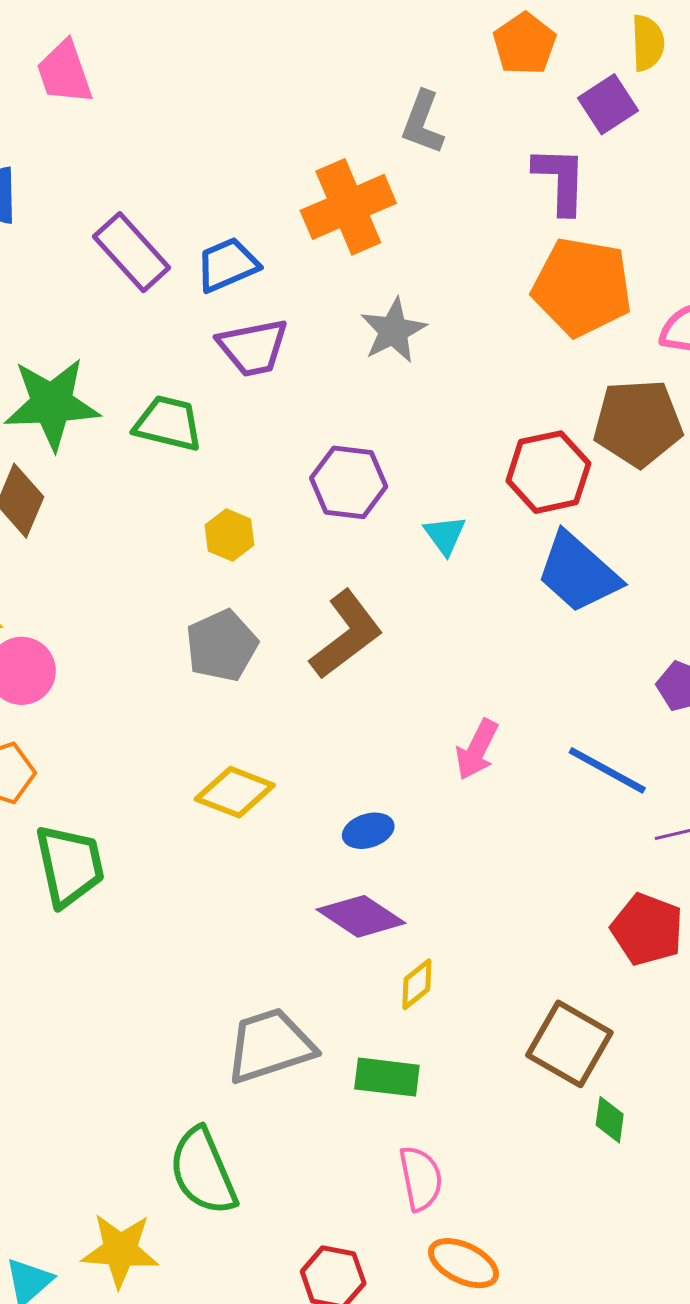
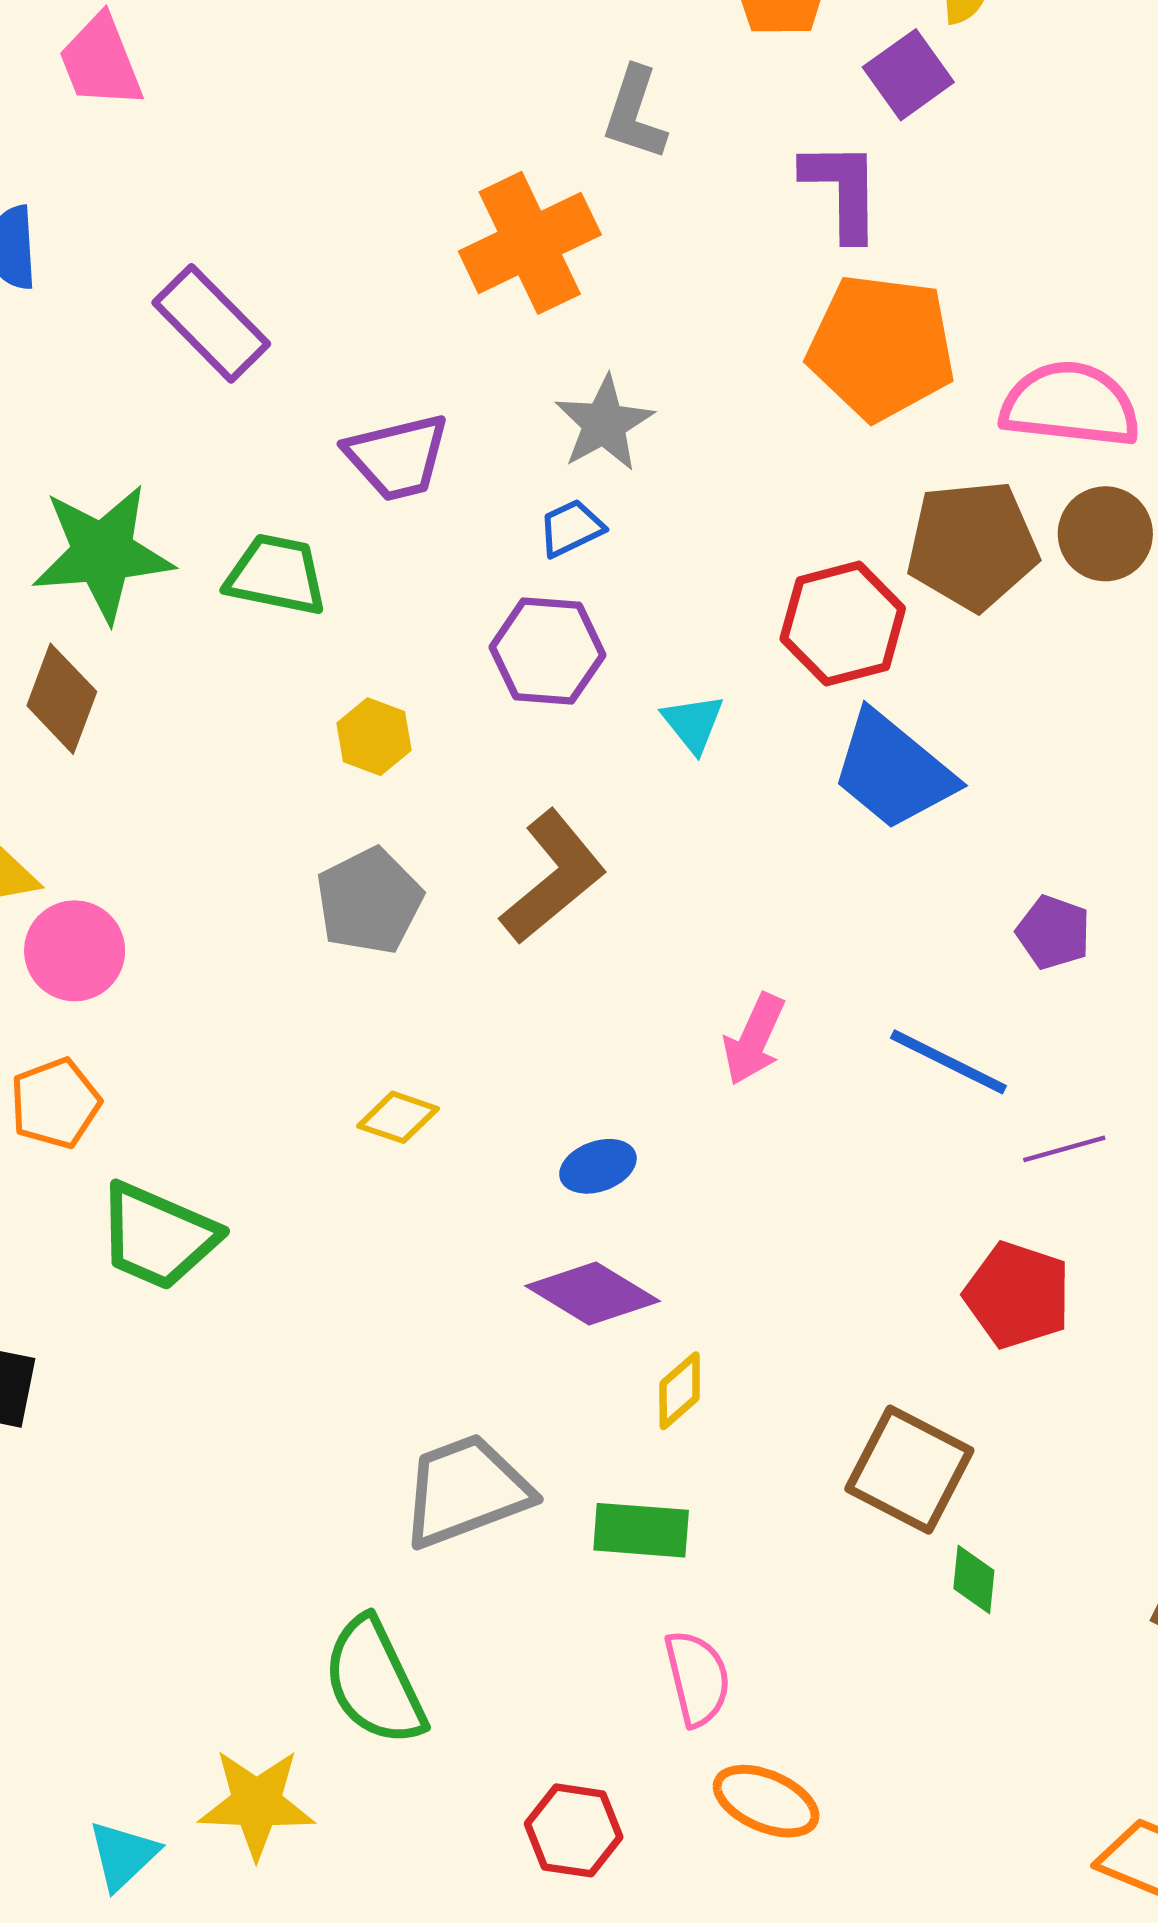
blue trapezoid: (227, 265) -> (571, 528), moved, size x0.7
yellow diamond: (235, 792) -> (398, 1117), size x0.7
green trapezoid: (70, 865) -> (158, 1236), turned 128

